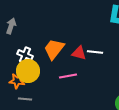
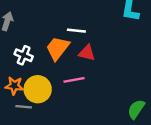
white line: (95, 52) -> (76, 31), moved
yellow circle: (28, 71) -> (38, 89), moved

